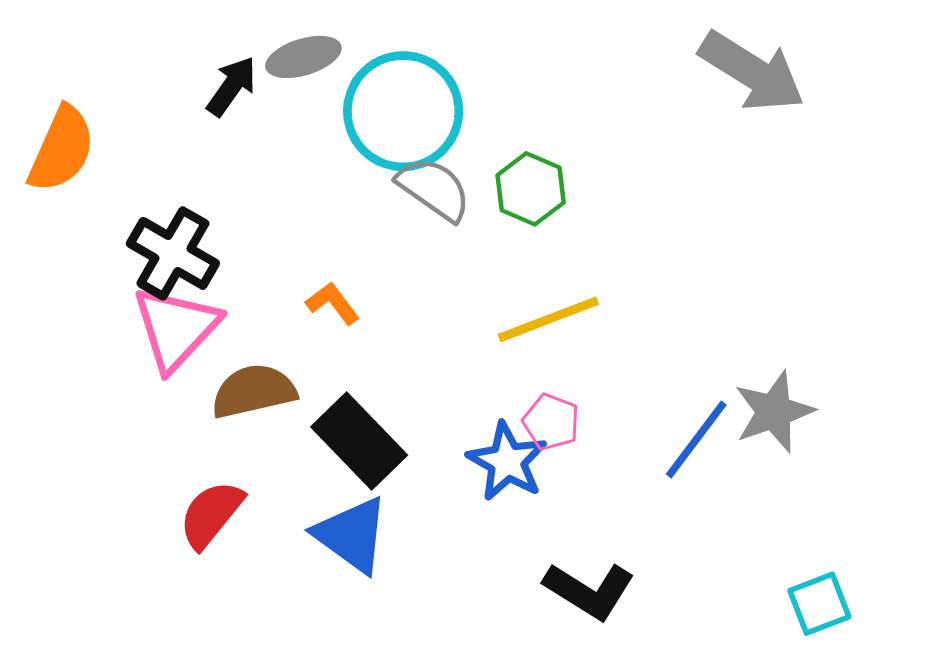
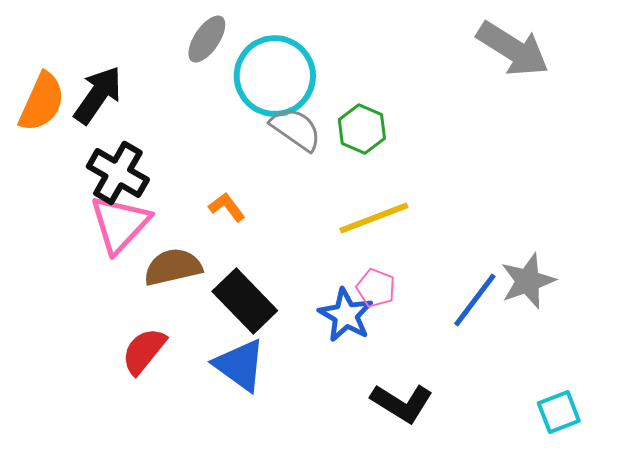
gray ellipse: (303, 57) -> (207, 39), turned -39
black arrow: (232, 86) -> (98, 95), moved, size x1.4

